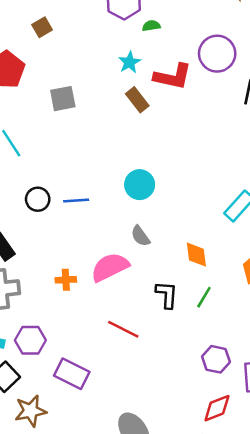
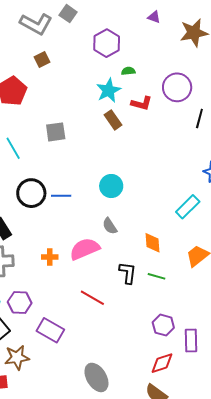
green semicircle: (151, 26) -> (128, 71), moved
cyan star: (130, 62) -> (109, 90), size x1.4
red L-shape: (173, 77) -> (142, 103), size x0.7
gray square: (63, 99) -> (56, 132), moved
black circle: (38, 199) -> (31, 193), size x1.5
green line: (204, 297) -> (157, 276), turned 72

